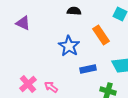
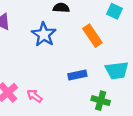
blue star: (69, 46) -> (44, 34), moved

